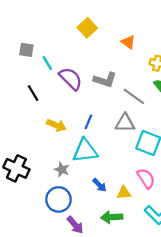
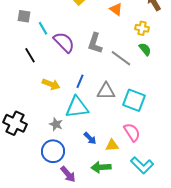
gray L-shape: (105, 80) -> (95, 43), turned 90
gray triangle: (125, 123) -> (106, 91), moved

